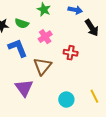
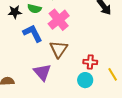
pink cross: (45, 37) -> (59, 20), size x1.5
red cross: (71, 53) -> (90, 62), moved

